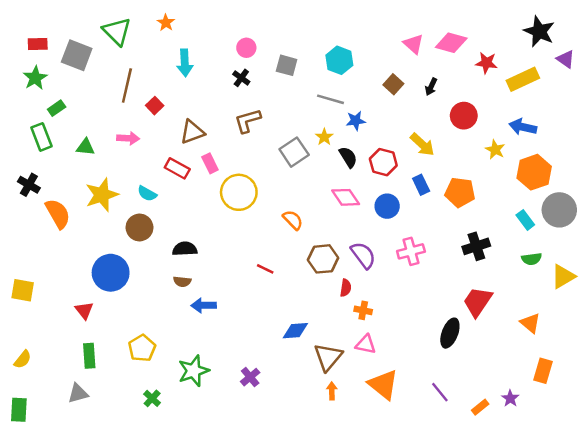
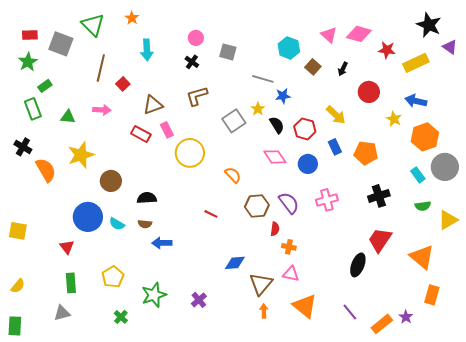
cyan hexagon: (339, 60) -> (289, 48), moved
cyan semicircle: (147, 194) -> (117, 224), moved
orange triangle: (530, 323) -> (422, 257), size x1.5
orange rectangle: (480, 407) -> (382, 324), size x1.5

